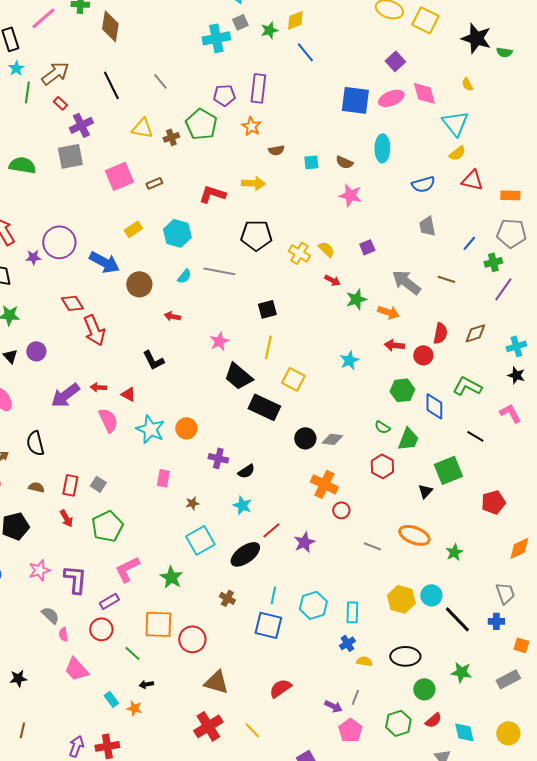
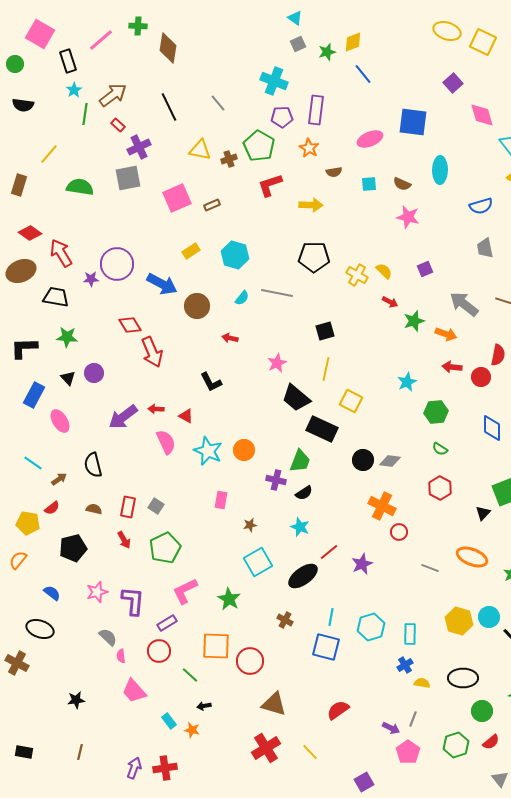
cyan cross: (216, 38) -> (274, 81), moved, turned 32
pink ellipse: (391, 98) -> (370, 139), moved
red L-shape: (212, 194) -> (270, 185), moved, turned -36
green hexagon: (402, 390) -> (436, 412), moved
green trapezoid: (408, 439) -> (300, 461), moved

